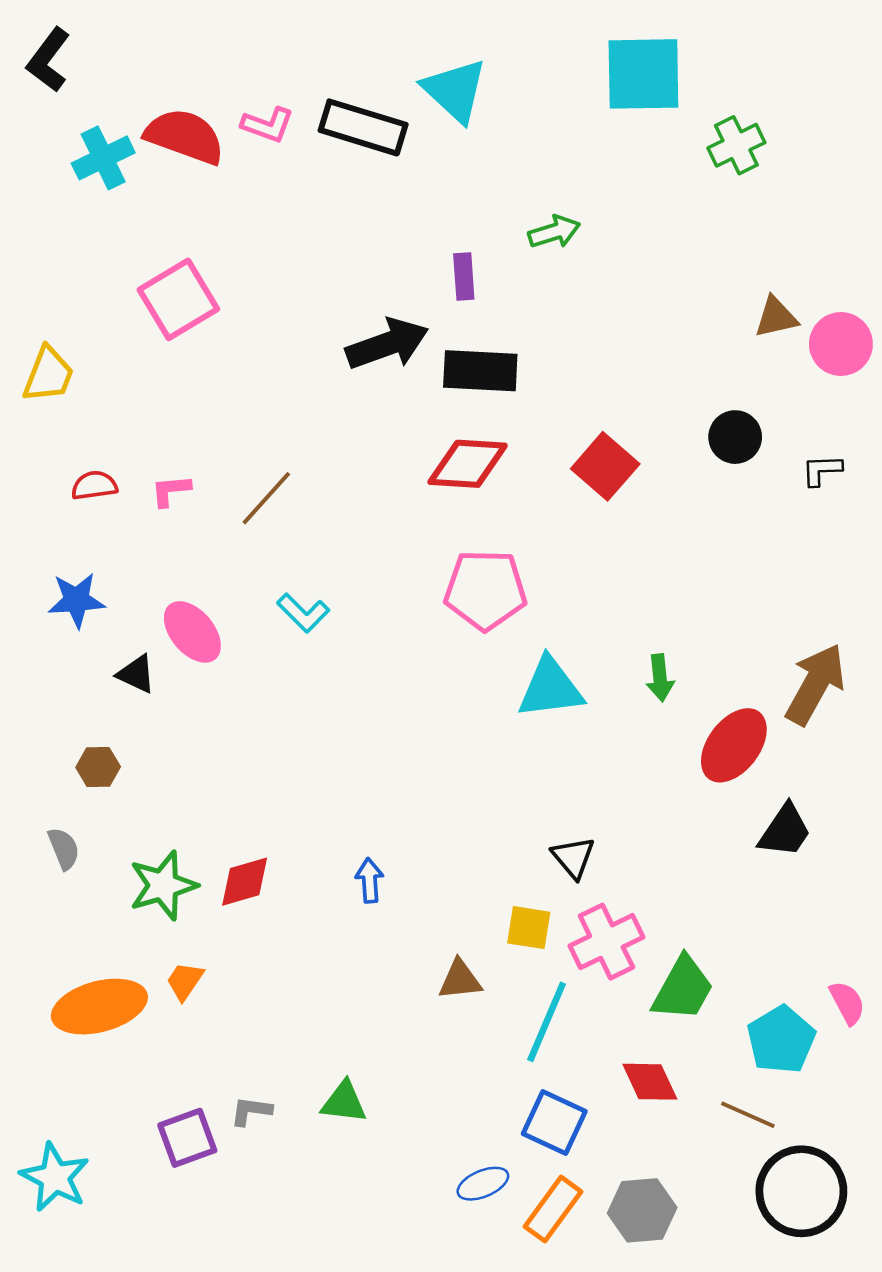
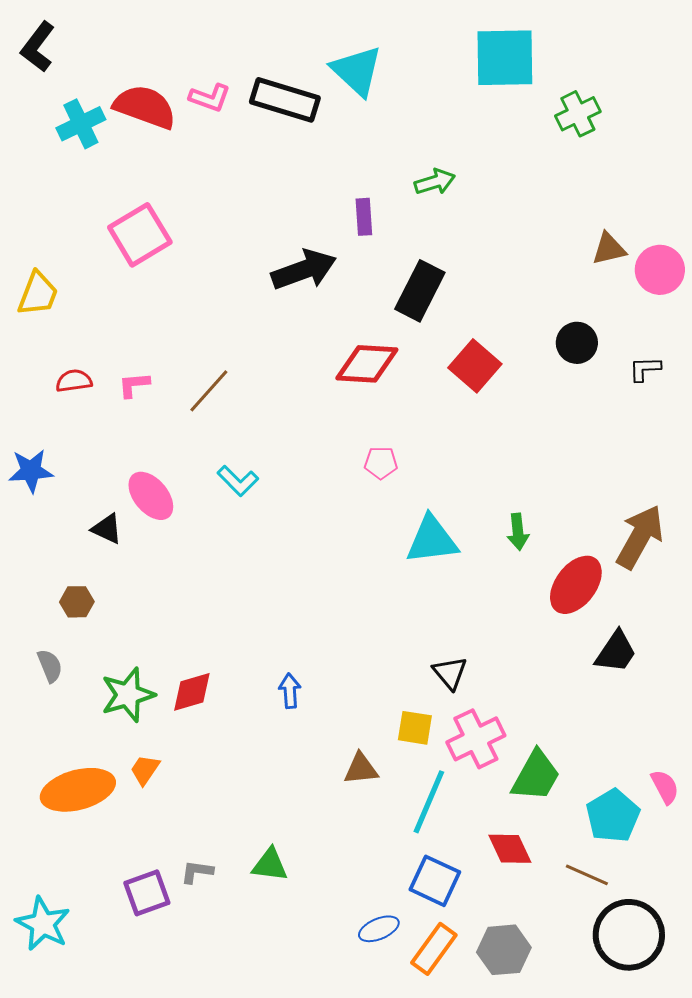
black rectangle: (480, 371) -> (420, 291), moved, turned -66
pink pentagon: (485, 590) -> (381, 463), size x0.5
blue star: (76, 600) -> (31, 471), moved

